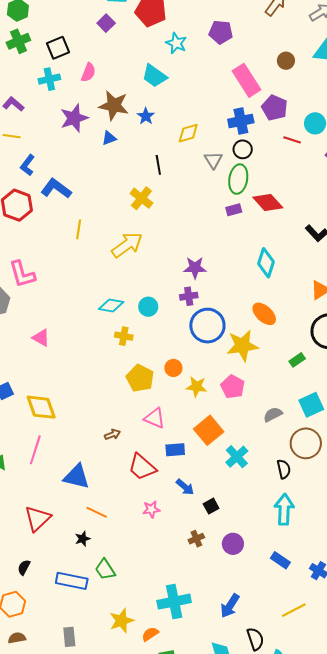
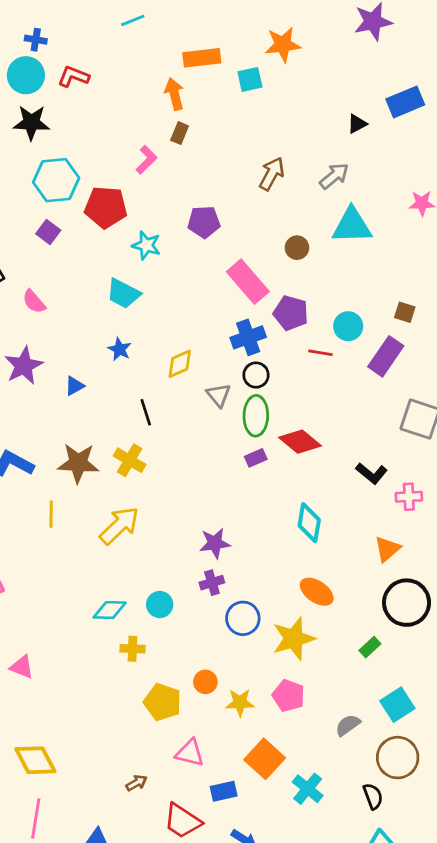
pink semicircle: (88, 72) -> (34, 302), turned 126
brown star: (114, 105) -> (78, 463), moved
blue circle: (207, 326) -> (243, 618), size x0.7

